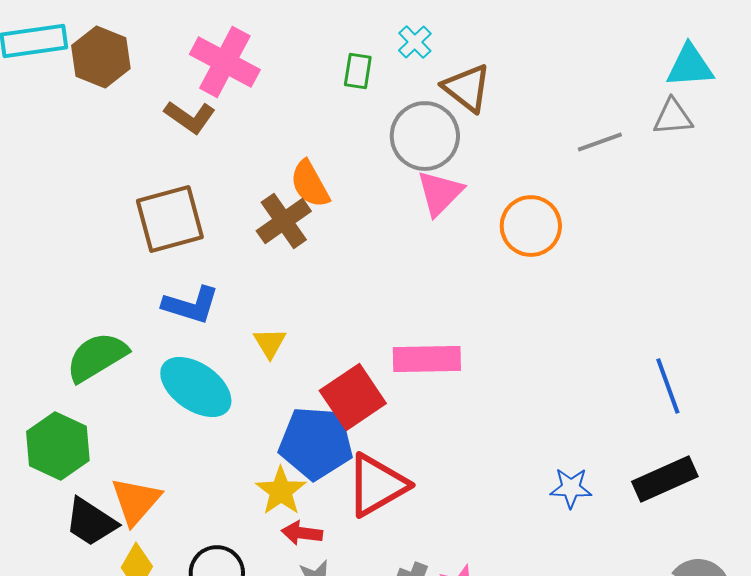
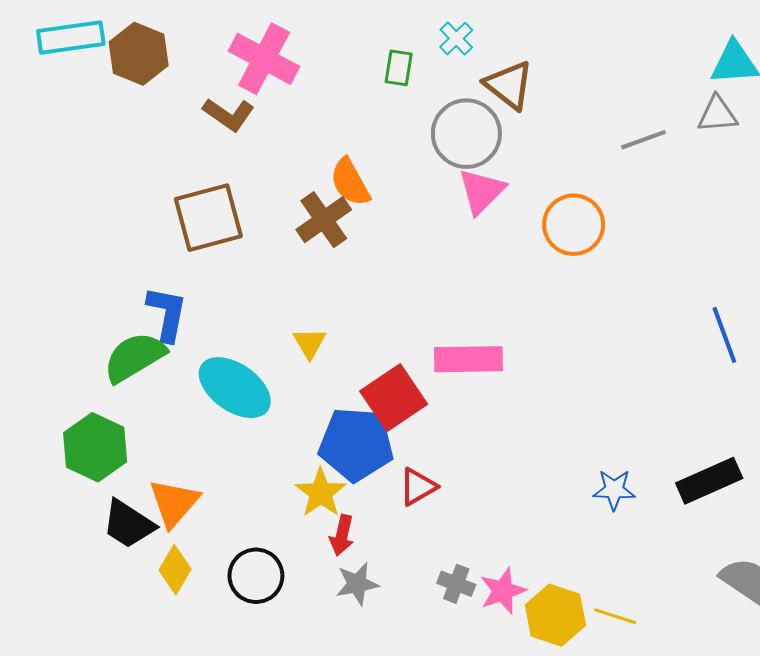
blue L-shape: (191, 305) -> (167, 314), moved, turned -96
blue line: (668, 386) -> (724, 335), moved
red triangle: (377, 485) -> (418, 487), size x0.6
red arrow: (302, 533) -> (342, 535), turned -84

